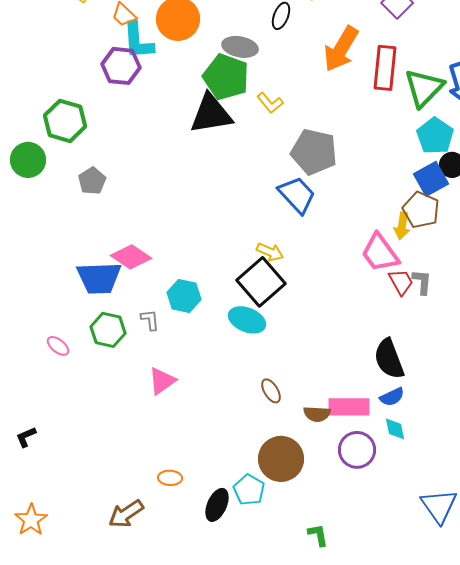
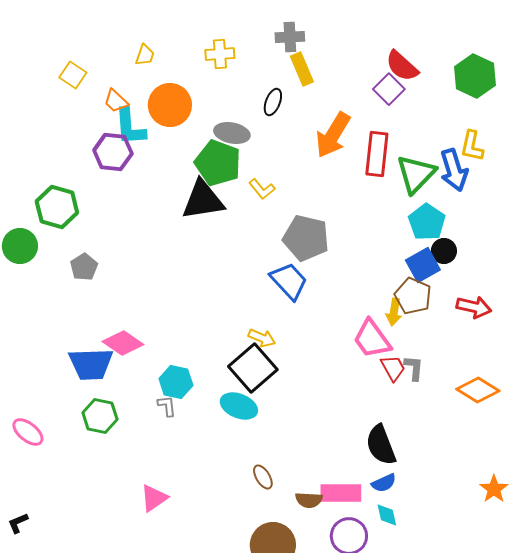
gray L-shape: (150, 320) -> (167, 406), moved
pink ellipse: (58, 346) -> (28, 432), moved, size x1.4
pink triangle: (162, 381) -> (154, 498), moved

